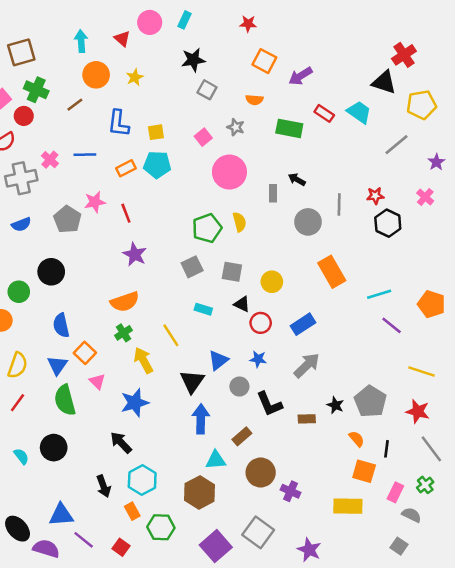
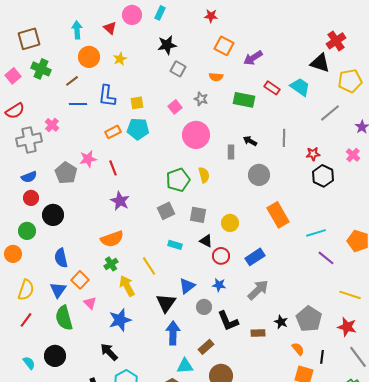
red circle: (24, 116) -> (31, 198), moved
blue line: (85, 155) -> (78, 104), moved
gray line: (339, 204) -> (284, 138), moved

